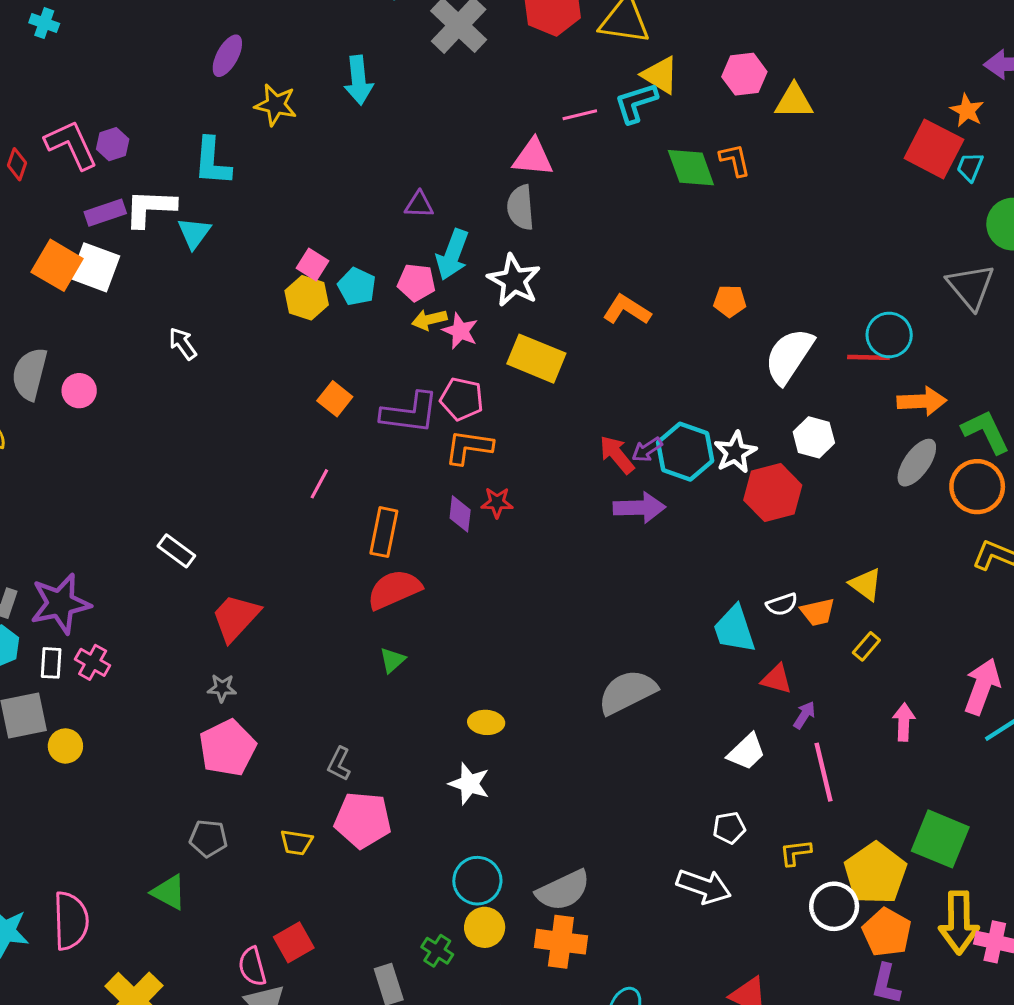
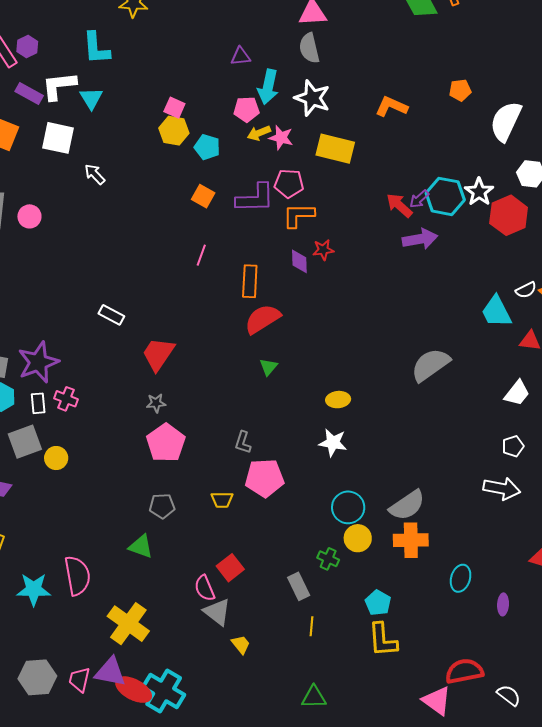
purple rectangle: (105, 213) -> (29, 93), turned 56
white square: (95, 267) -> (58, 138), moved
cyan pentagon: (357, 287) -> (207, 147), moved

